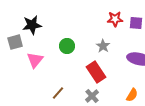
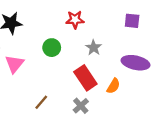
red star: (115, 19) -> (75, 20), moved
orange semicircle: (132, 95) -> (113, 86), moved

